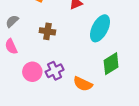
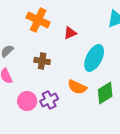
orange semicircle: (83, 84) -> (77, 87), moved

